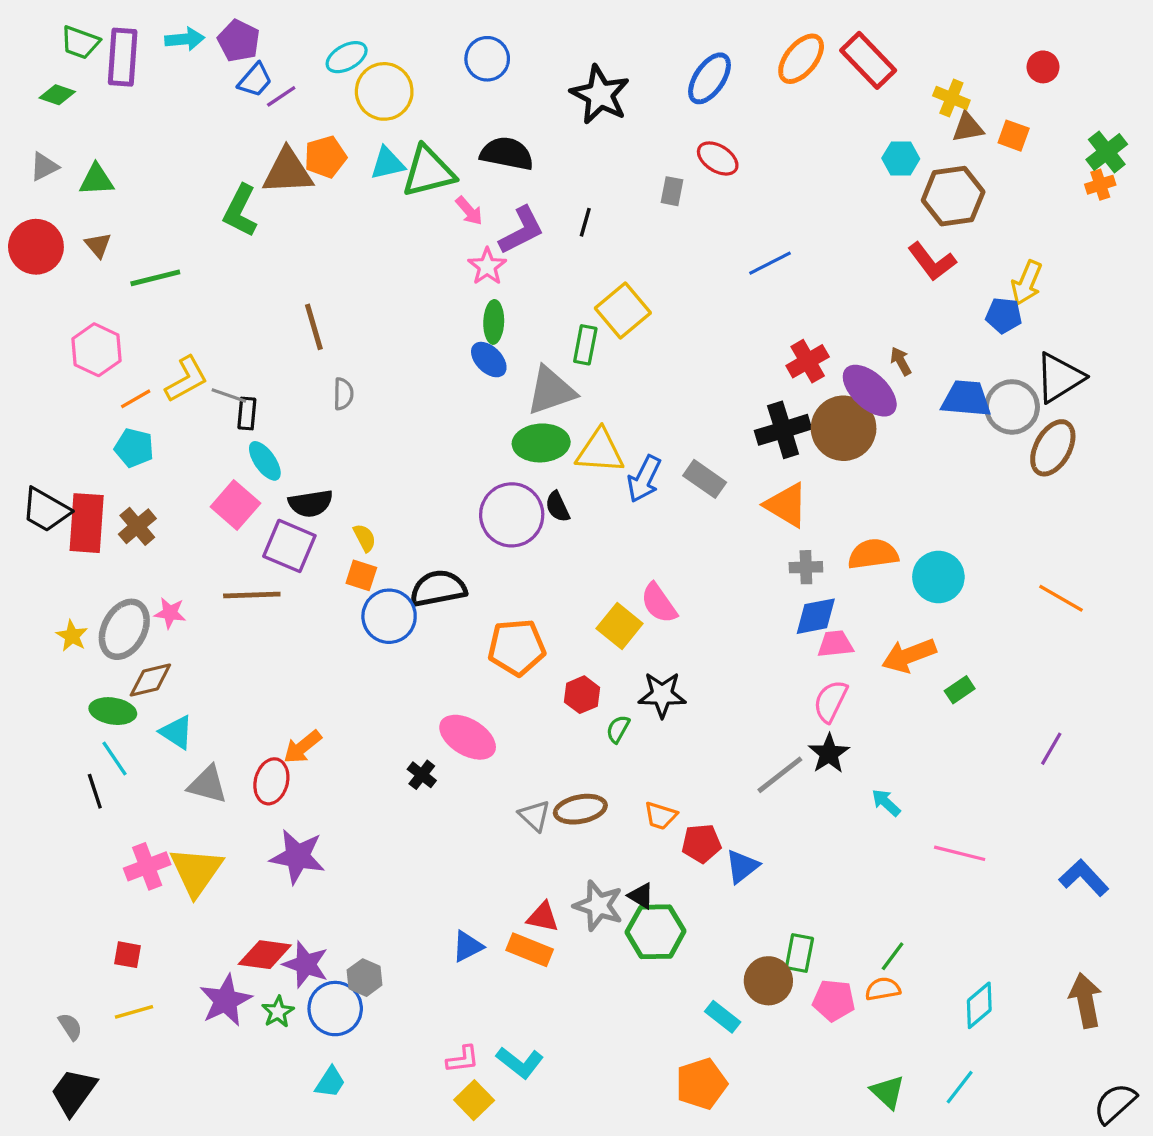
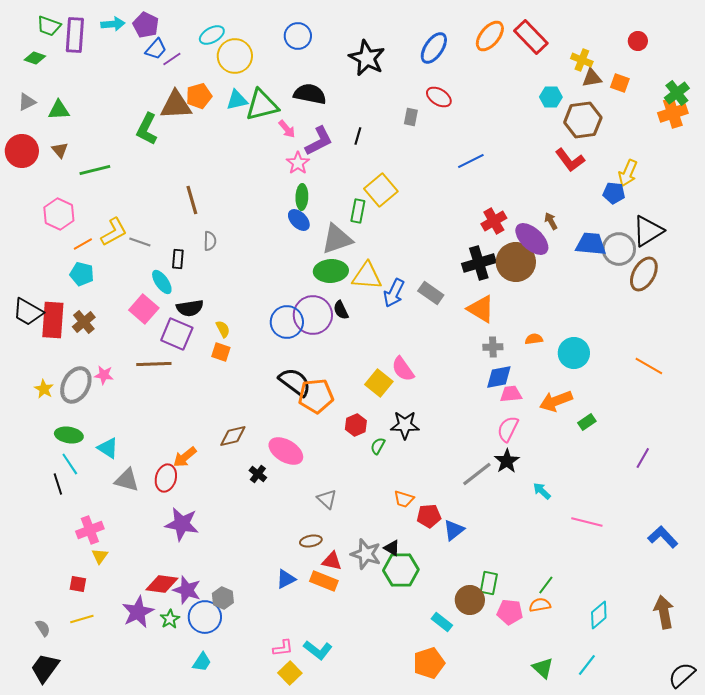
orange cross: (1100, 185) -> (673, 113), size x1.6
black rectangle: (247, 414) -> (178, 259), moved
orange semicircle: (873, 554) -> (534, 339), size x0.6
black semicircle: (438, 588) -> (295, 382), moved, turned 48
blue circle: (389, 616) -> (287, 322), moved
brown diamond: (150, 680) -> (233, 436), moved
brown ellipse: (580, 809) -> (311, 541), moved, size x0.7
yellow triangle: (196, 871) -> (100, 556), moved, size x0.5

